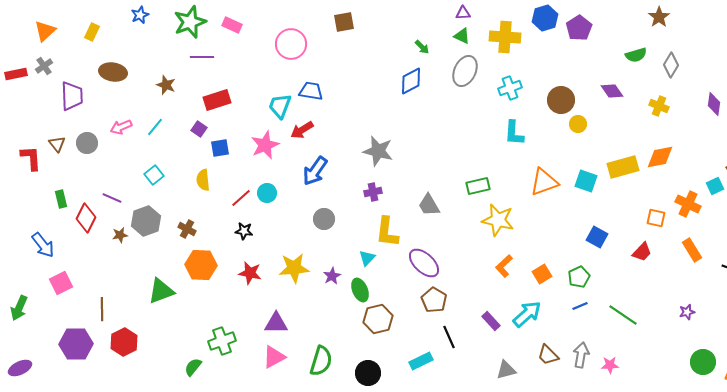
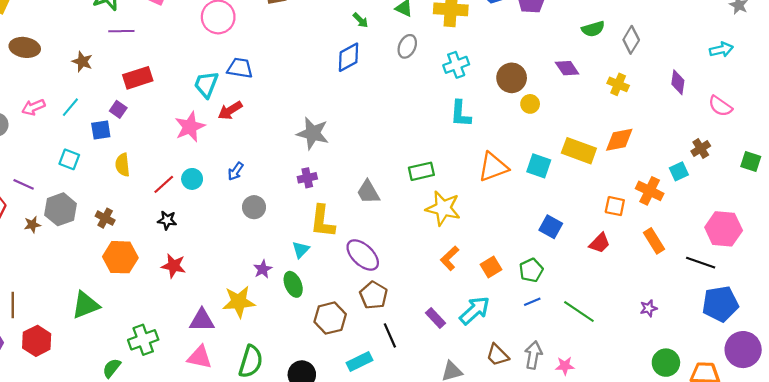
gray ellipse: (465, 71) -> (407, 46), size x0.7
blue square: (220, 148) -> (101, 130), moved
yellow rectangle: (623, 167) -> (579, 151), turned 36
blue arrow: (315, 171) -> (236, 171), moved, size x0.6
cyan square: (154, 175) -> (69, 159), turned -30
yellow star: (294, 268) -> (239, 302), moved
green triangle: (161, 291) -> (86, 305), moved
brown hexagon: (378, 319) -> (330, 318), moved
pink triangle: (274, 357) -> (200, 357), turned 40

